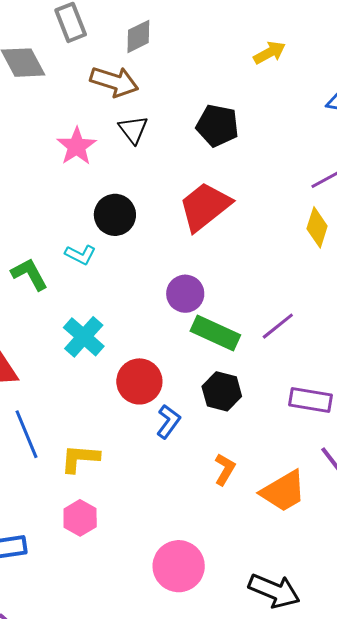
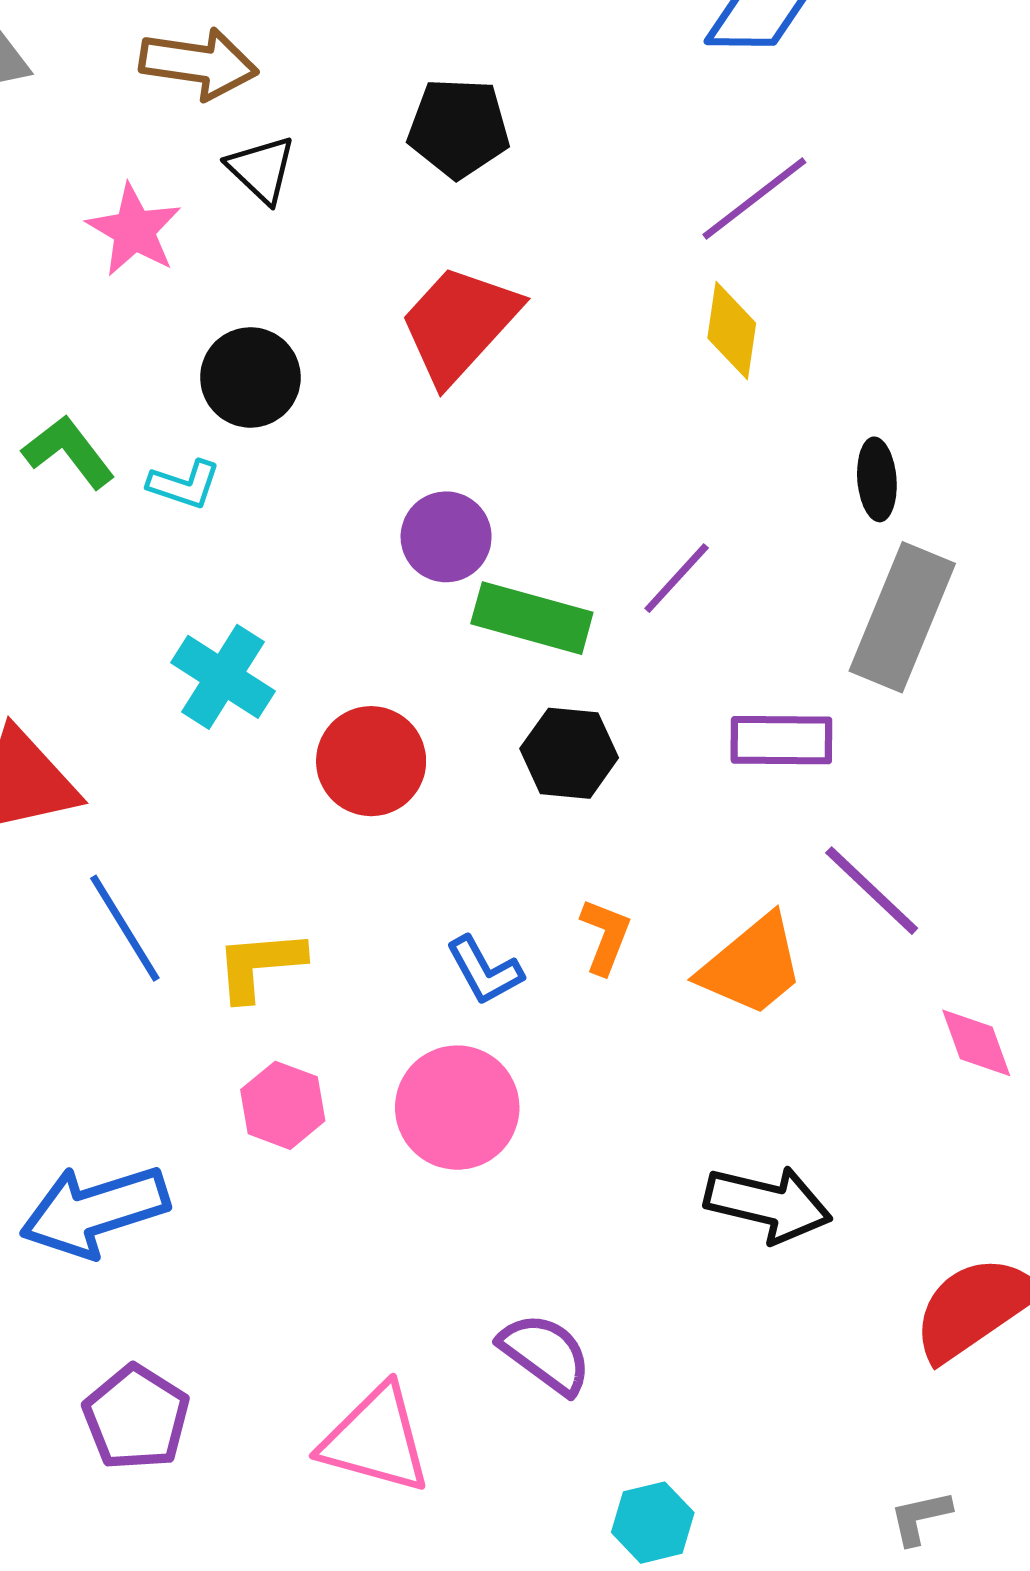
green L-shape: (29, 274) -> (69, 452), moved
blue L-shape: (168, 422) -> (484, 971), moved, turned 124
pink circle: (179, 566) -> (457, 1108), moved

